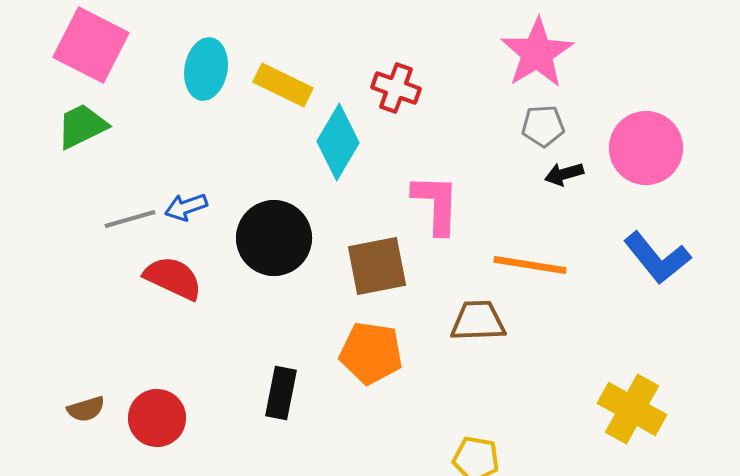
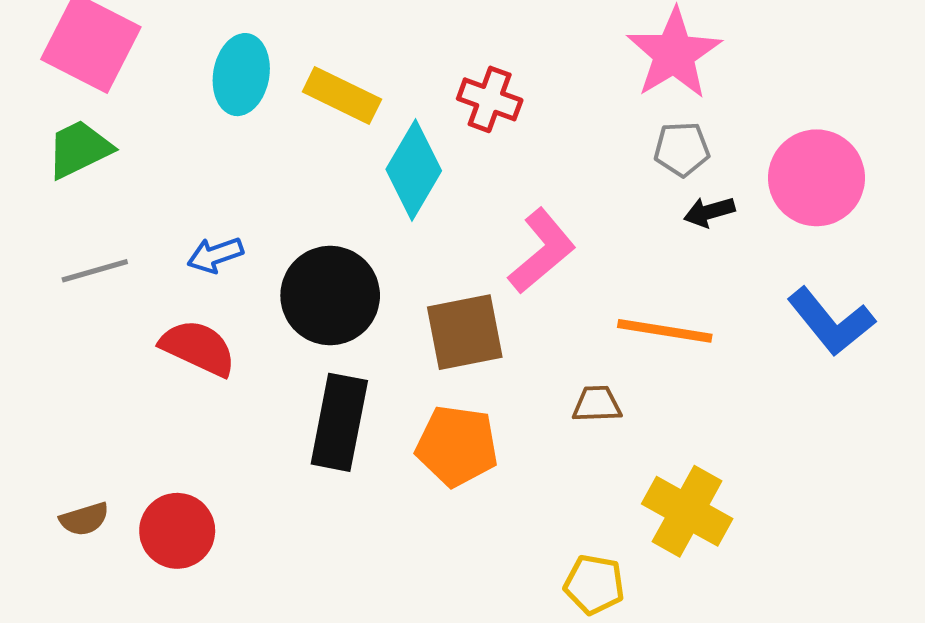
pink L-shape: (436, 204) -> (542, 251), turned 48
gray line: (130, 219) -> (95, 271), moved
brown trapezoid: (478, 321) -> (597, 404), size x0.7
black rectangle: (281, 393) -> (339, 422), moved, size x1.4
yellow cross: (632, 409) -> (687, 511), moved

